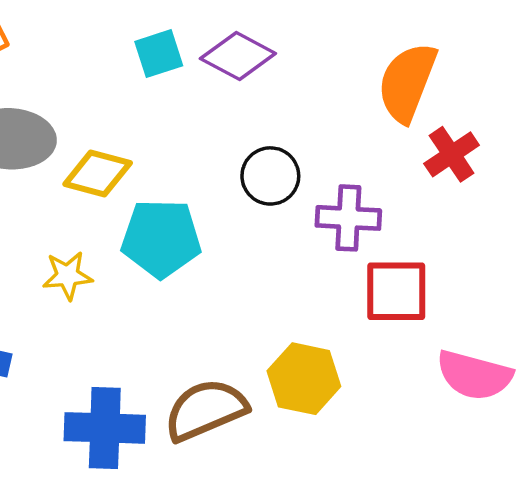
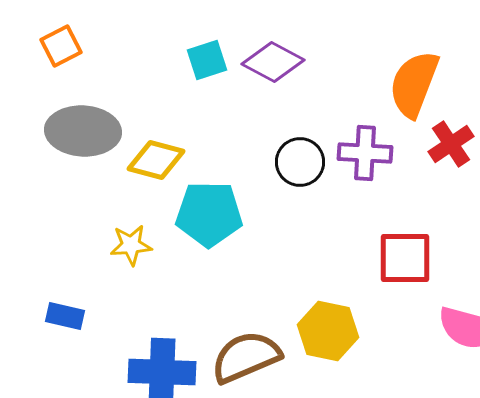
purple cross: (348, 218) -> (365, 153), moved

